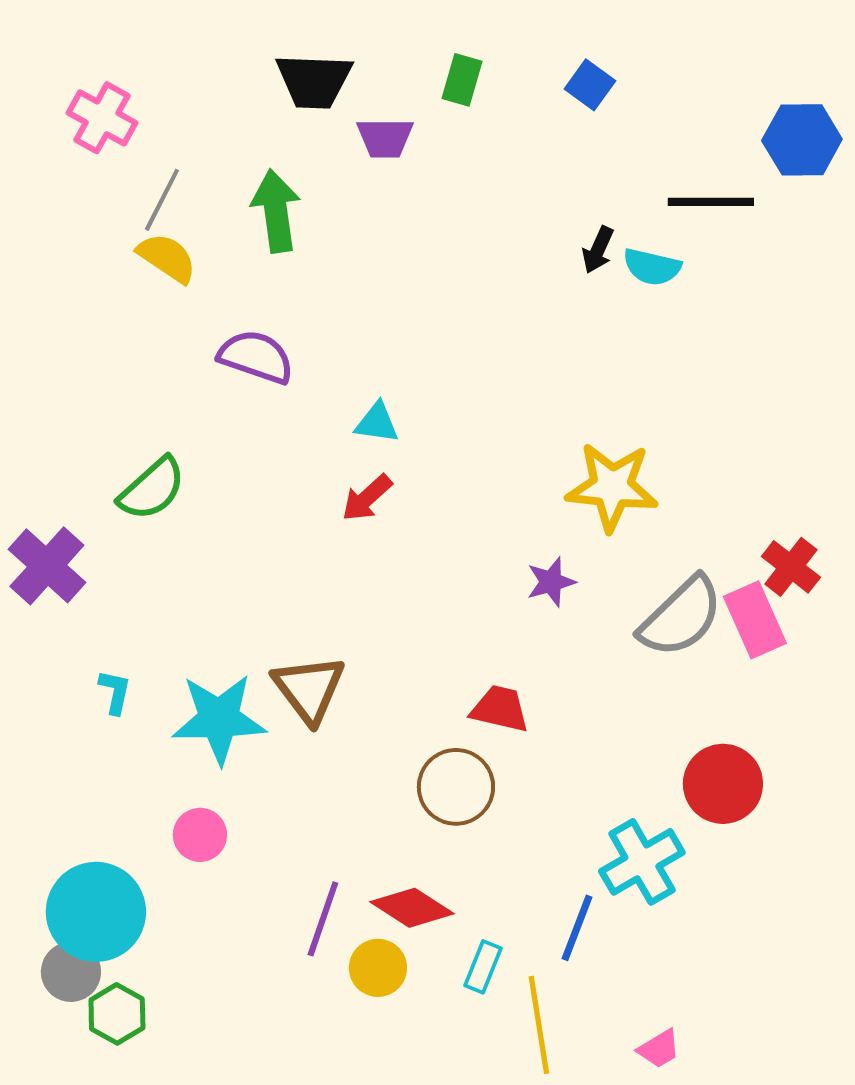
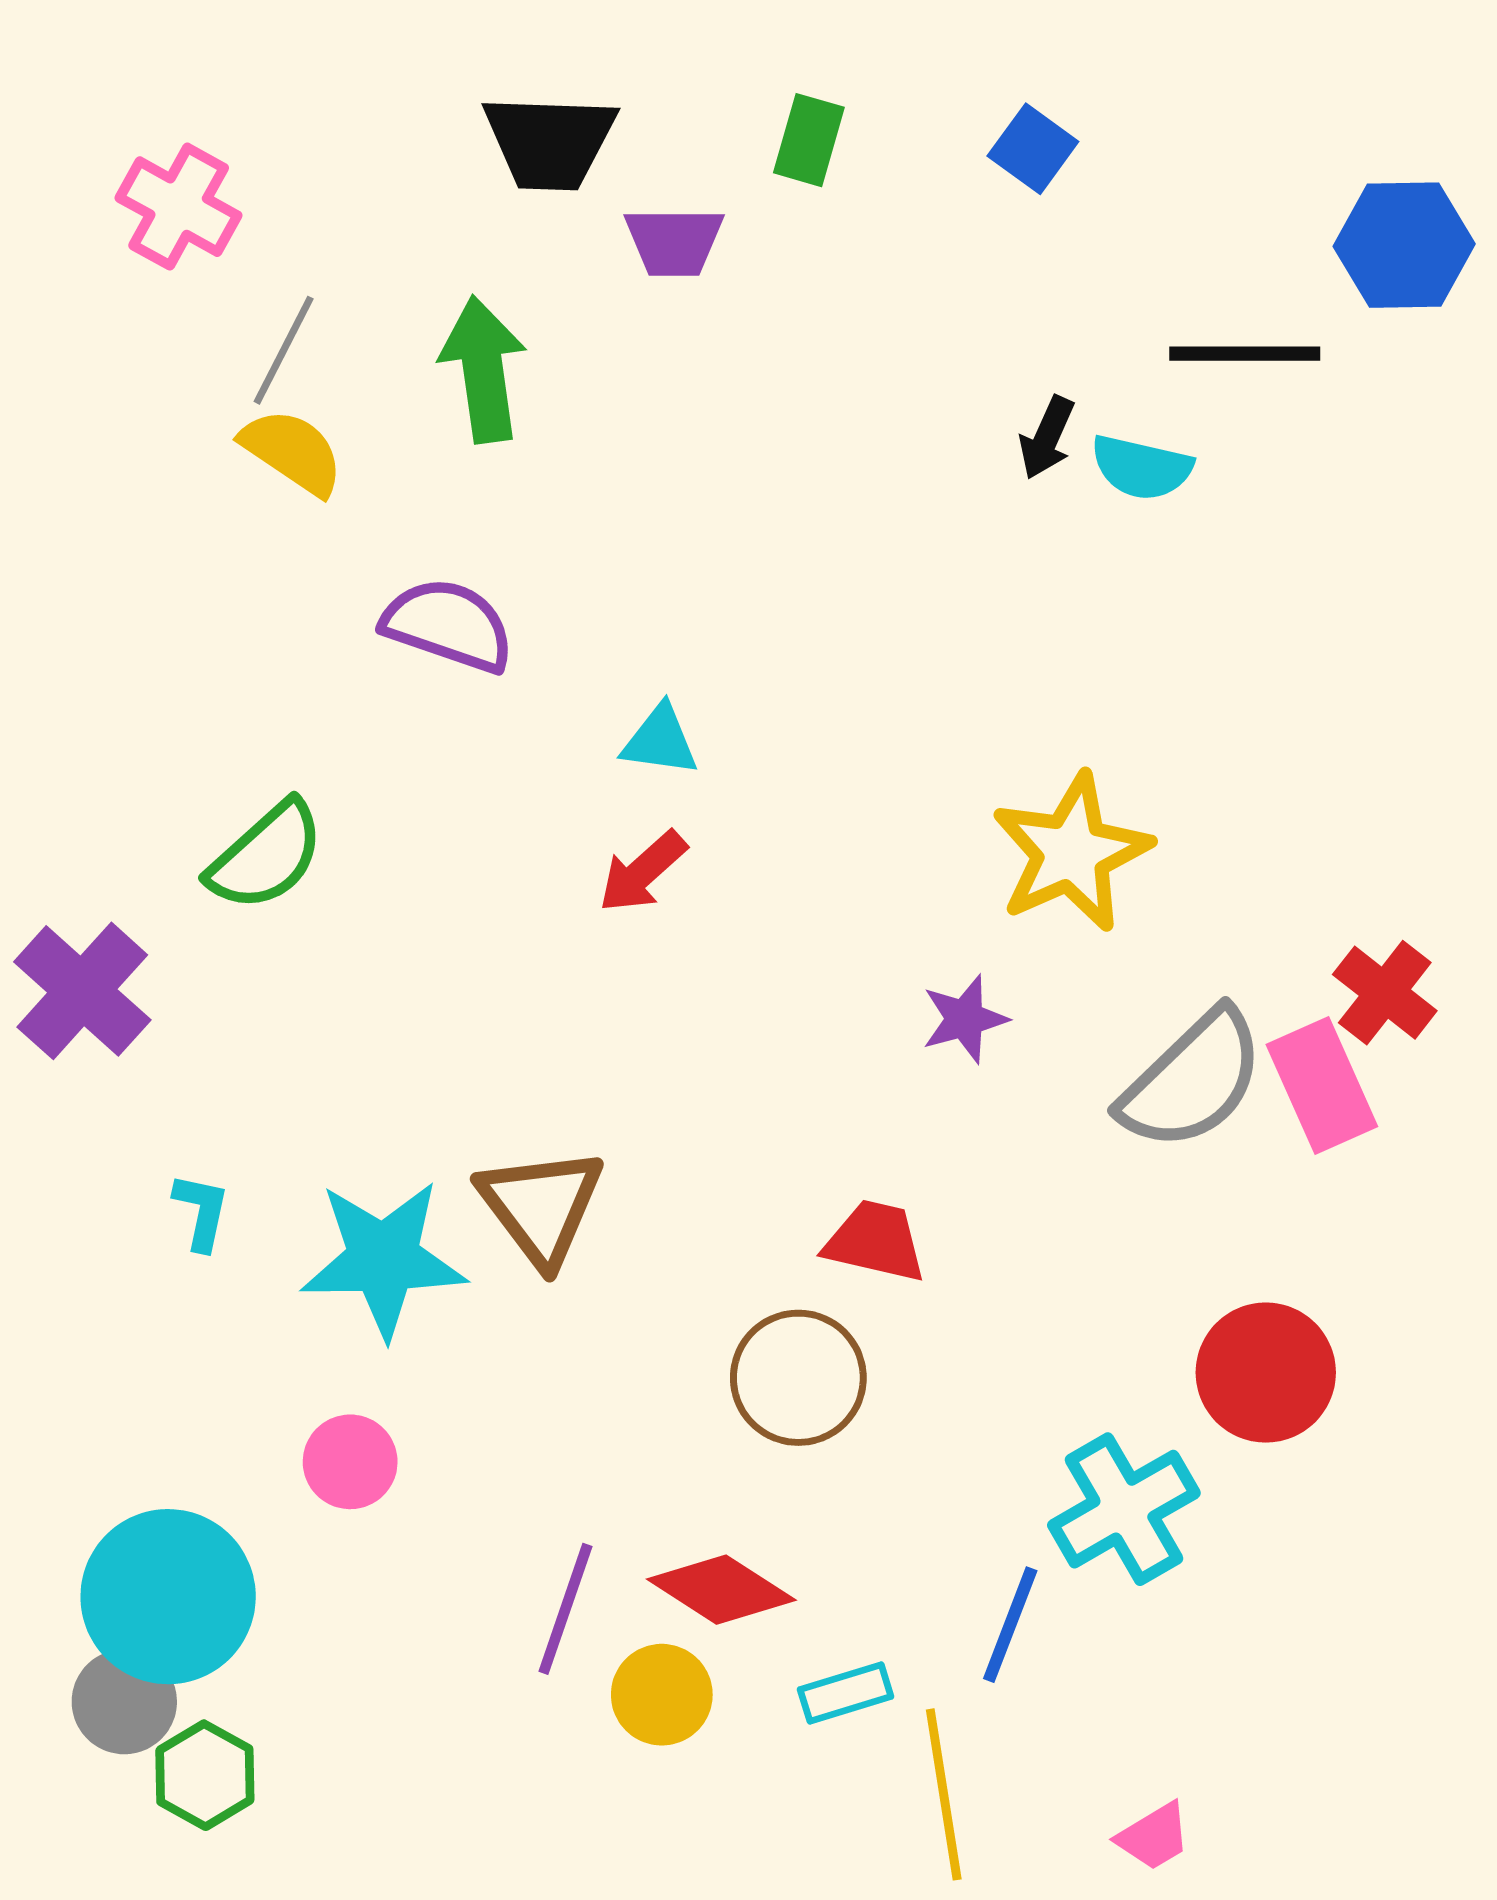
yellow star: (612, 487) -> (1071, 853), turned -30
cyan rectangle: (483, 967) -> (846, 1693), turned 51

